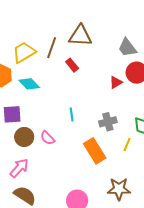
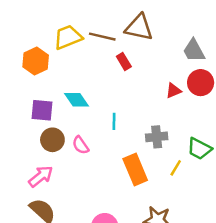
brown line: (52, 48) -> (102, 37), turned 75
cyan diamond: (29, 84) -> (76, 100), moved

